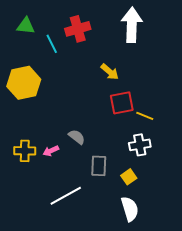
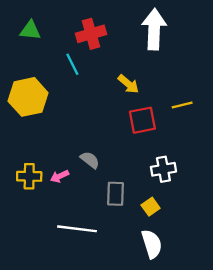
cyan line: (52, 44) -> (72, 64), moved
yellow line: (145, 116) -> (182, 105), moved, turned -36
white line: (66, 196) -> (77, 229), turned 36

